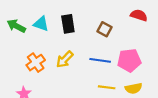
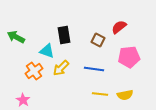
red semicircle: (139, 15) -> (119, 27), moved, turned -56
cyan triangle: (41, 24) -> (47, 51), moved
pink pentagon: (129, 60) -> (129, 57), moved

